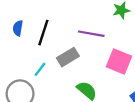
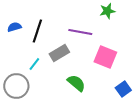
blue semicircle: (18, 28) -> (14, 27), turned 64

